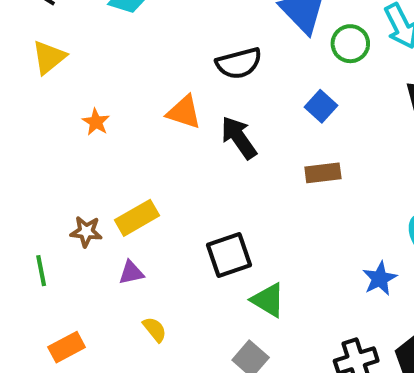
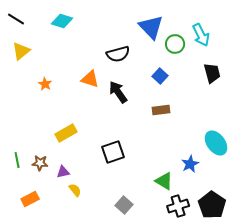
brown star: (86, 232) -> (40, 163), moved
purple triangle: (131, 273) -> (63, 172), moved
green triangle: (268, 300) -> (164, 181), moved

